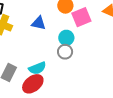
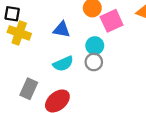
cyan semicircle: (37, 68) -> (63, 64), moved

